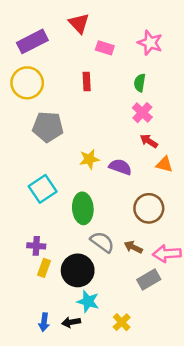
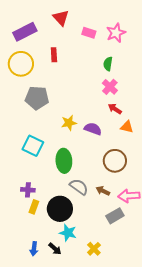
pink star: (150, 43) -> (116, 33), turned 30
pink rectangle: (105, 48) -> (89, 33), moved
red rectangle: (87, 82) -> (54, 55), moved
cyan square: (43, 189) -> (33, 146), turned -30
black arrow: (71, 322) -> (55, 249), turned -128

